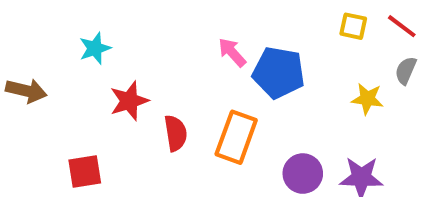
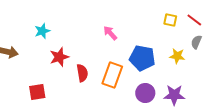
blue pentagon: (279, 73) -> (142, 58), moved

